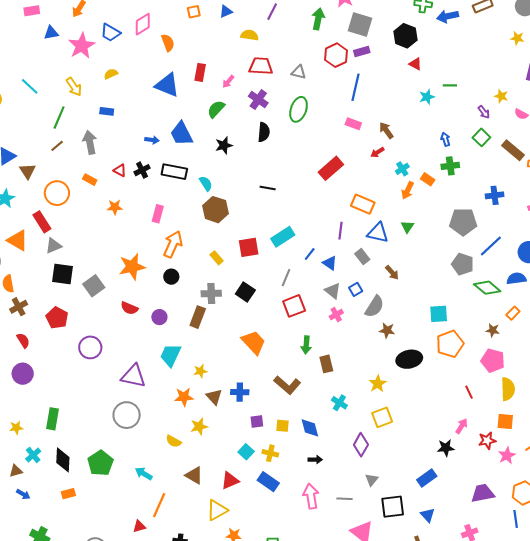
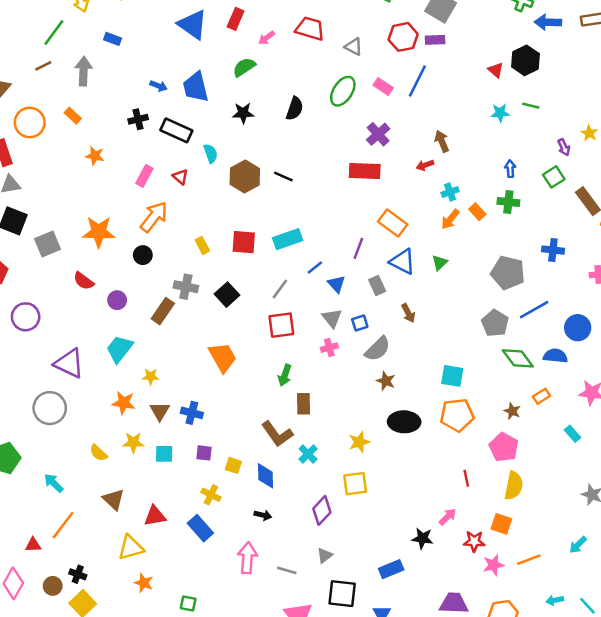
black hexagon: (405, 36) -> (526, 60), moved
purple cross: (258, 100) -> (378, 134), moved
pink rectangle: (353, 124) -> (383, 86), moved
red rectangle: (331, 168) -> (365, 171), turned 30
red triangle: (120, 170) -> (180, 177), moved
brown hexagon: (216, 210) -> (245, 176), moved
brown L-shape: (287, 385) -> (277, 434), moved
cyan square: (246, 452) -> (164, 454), moved, turned 35

